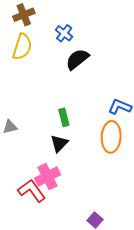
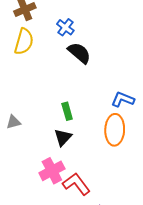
black semicircle: (77, 59) -> (79, 53), turned 80
red L-shape: (32, 191) -> (76, 184), moved

